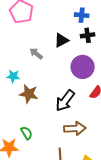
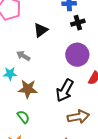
black triangle: (61, 40) -> (41, 30), moved
gray arrow: (36, 53) -> (23, 56), moved
green semicircle: (27, 133) -> (23, 117), moved

